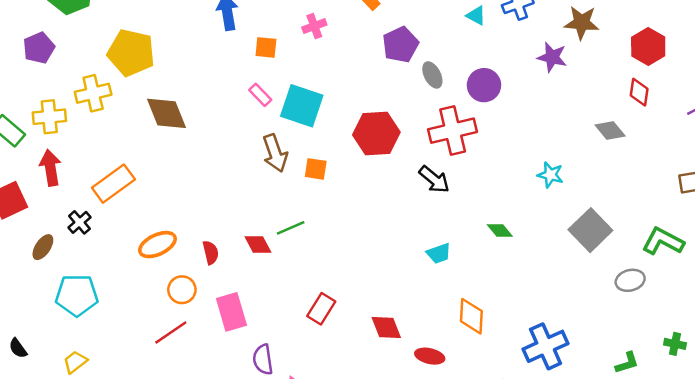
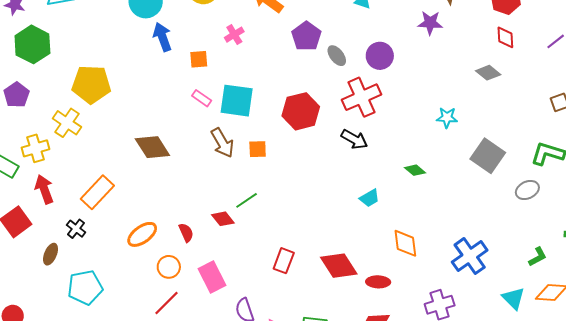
yellow cross: (93, 93) -> (67, 123), turned -32
brown diamond: (166, 113) -> (152, 147), moved
red diamond: (386, 328) -> (339, 266), size x1.4

